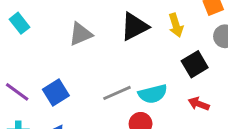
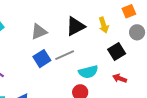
blue square: (56, 92) -> (42, 59), moved
gray line: (117, 93) -> (65, 55), moved

